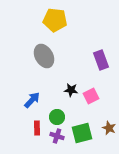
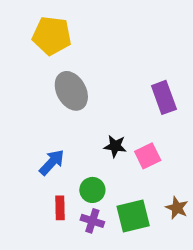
yellow pentagon: (55, 20) -> (52, 36), moved

